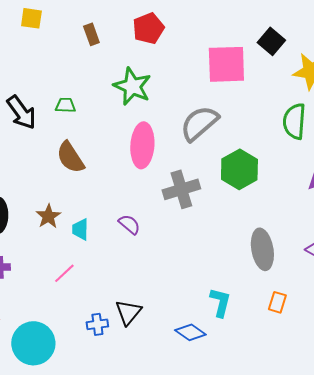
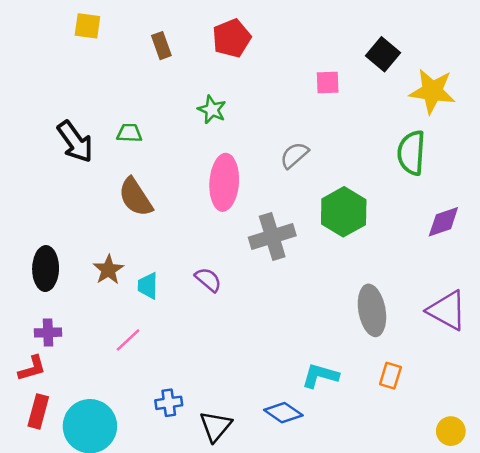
pink square: (226, 64) -> (328, 83), size x0.5
green star: (132, 86) -> (212, 110), size x0.6
gray semicircle: (199, 123) -> (294, 155), size x0.6
cyan L-shape: (220, 302) -> (320, 376), turned -88
black triangle: (128, 312) -> (216, 426), moved

